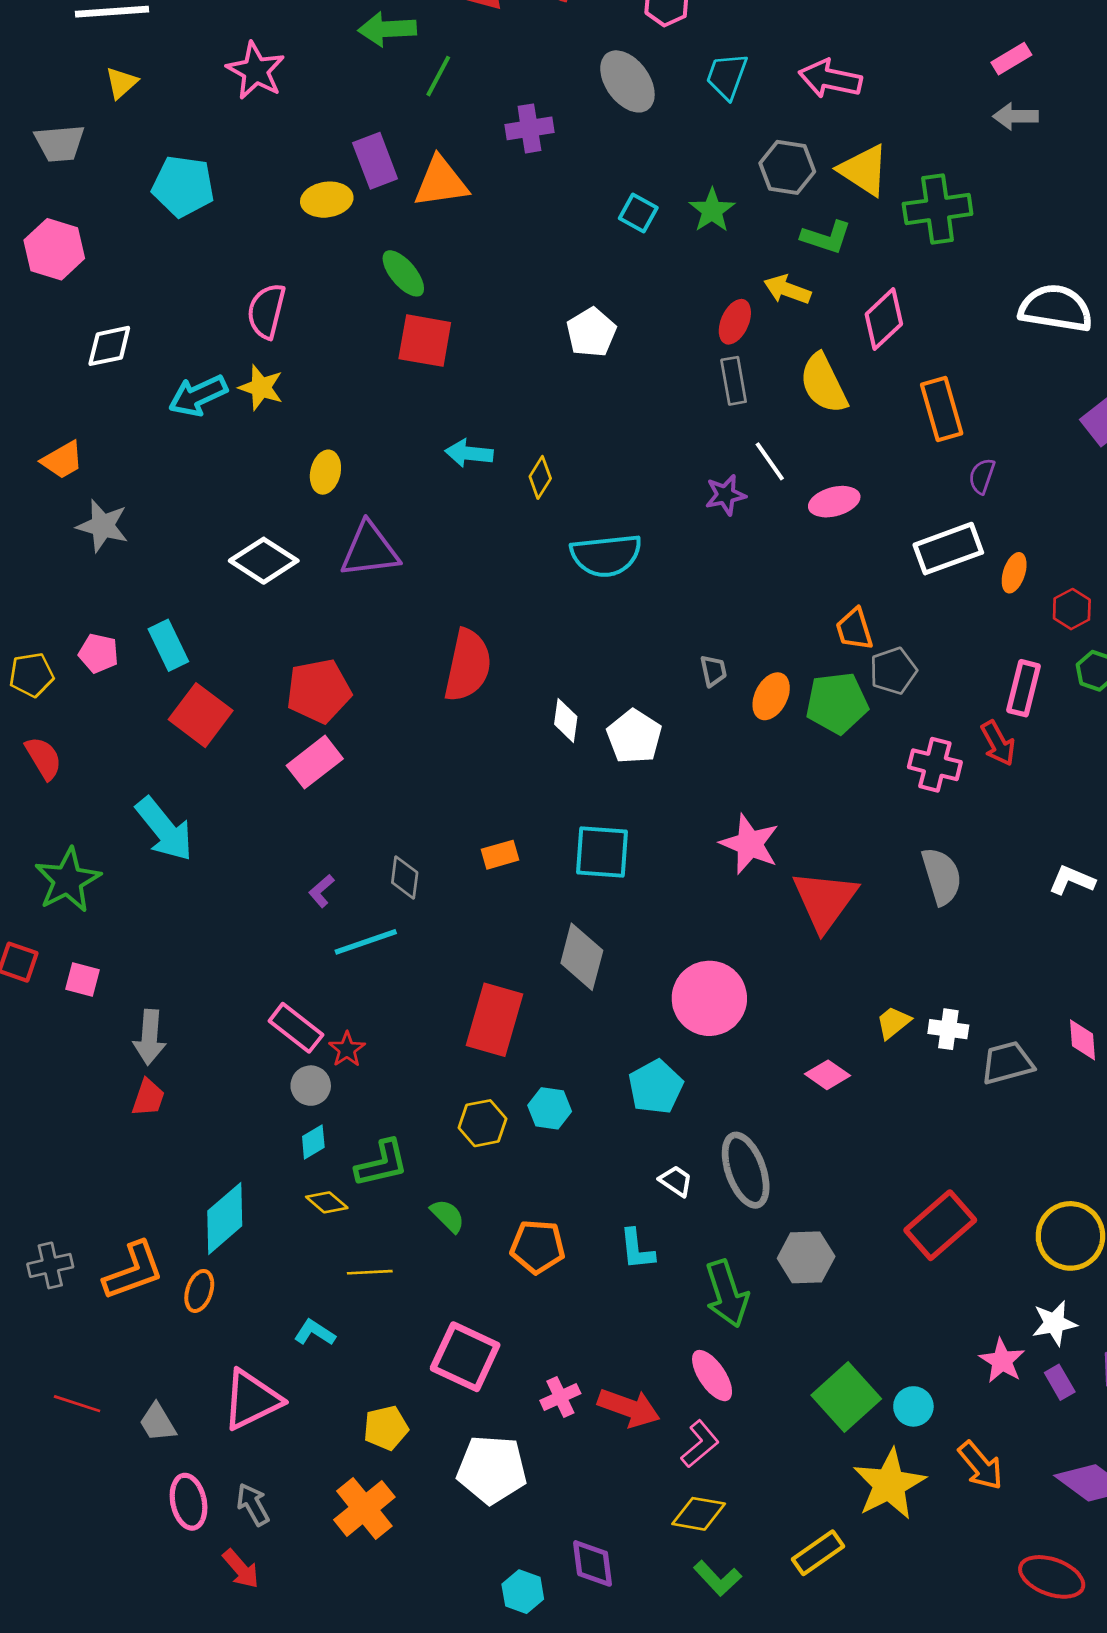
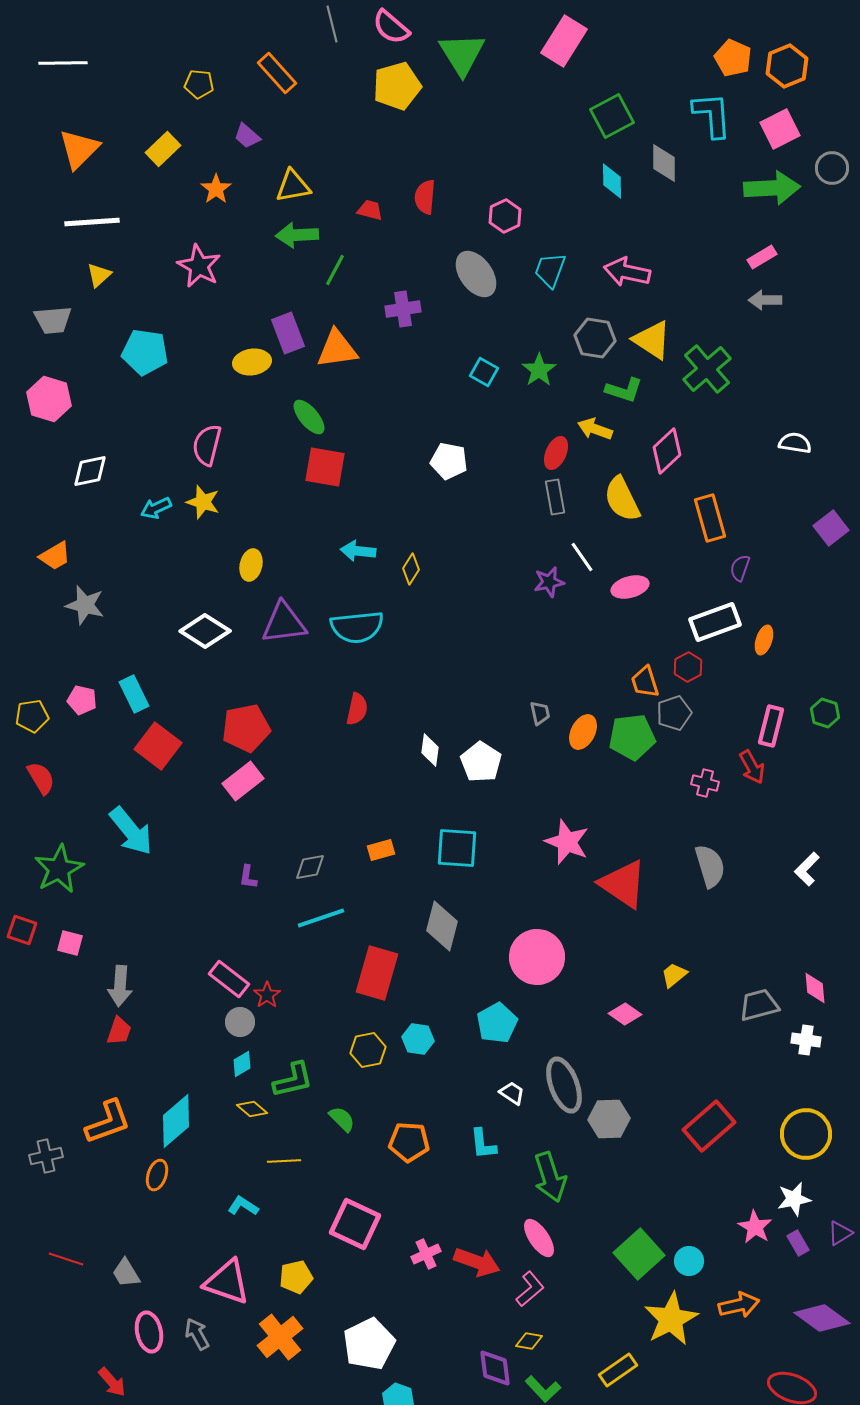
green cross: (938, 209) -> (707, 369), turned -33
white semicircle: (1056, 308) -> (795, 443), size x0.6
white pentagon: (591, 332) -> (449, 461), turned -30
cyan arrow: (198, 396) -> (156, 508), size x0.7
cyan semicircle: (606, 555) -> (357, 627), moved
red hexagon: (1072, 609) -> (688, 667), moved
red semicircle: (468, 665) -> (357, 709), size x0.6
pink cross: (935, 765) -> (705, 783), size x0.7
gray diamond: (405, 877) -> (310, 867), turned 72
white L-shape: (1072, 880) -> (807, 869), turned -68
purple L-shape: (321, 891) -> (248, 877), turned -40
red triangle: (825, 900) -> (623, 884), turned -32
cyan line: (366, 942) -> (321, 918), moved
white cross: (948, 1029) -> (806, 1040), moved
gray hexagon: (806, 1257) -> (609, 1119), moved
orange L-shape: (133, 1271) -> (108, 1122), moved
pink triangle: (252, 1400) -> (227, 1282), moved, turned 45
orange arrow: (981, 1465) -> (739, 1305), turned -63
white pentagon: (492, 1469) -> (369, 1344), moved, turned -30
yellow diamond: (699, 1514) -> (529, 1341), size x0.7
purple diamond: (593, 1563) -> (495, 1368), moved
red arrow: (241, 1569) -> (112, 1382), moved

